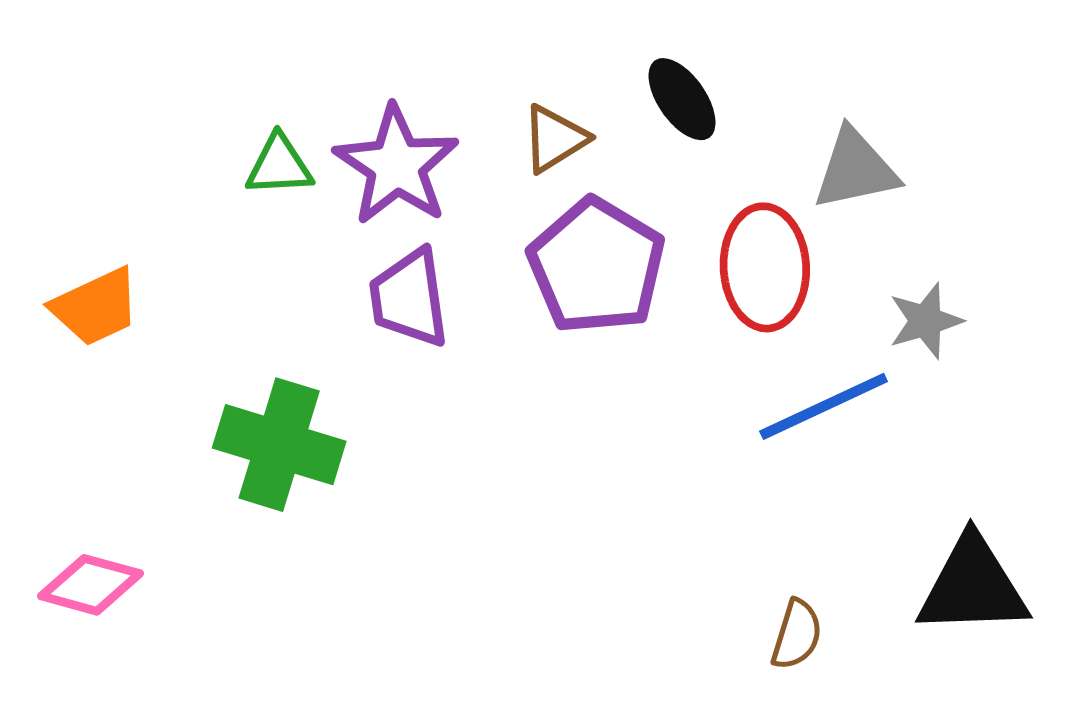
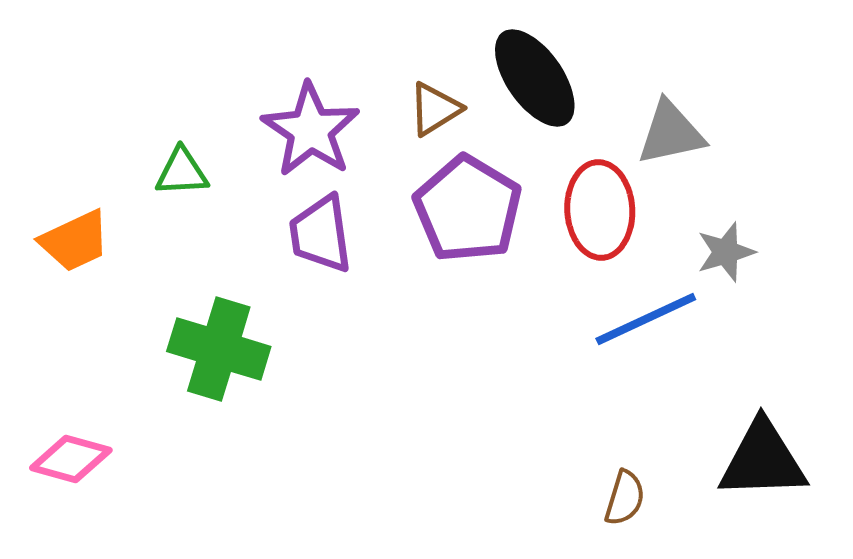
black ellipse: (682, 99) -> (535, 78), size x1.5
green triangle: (279, 165) -> (182, 172), moved

